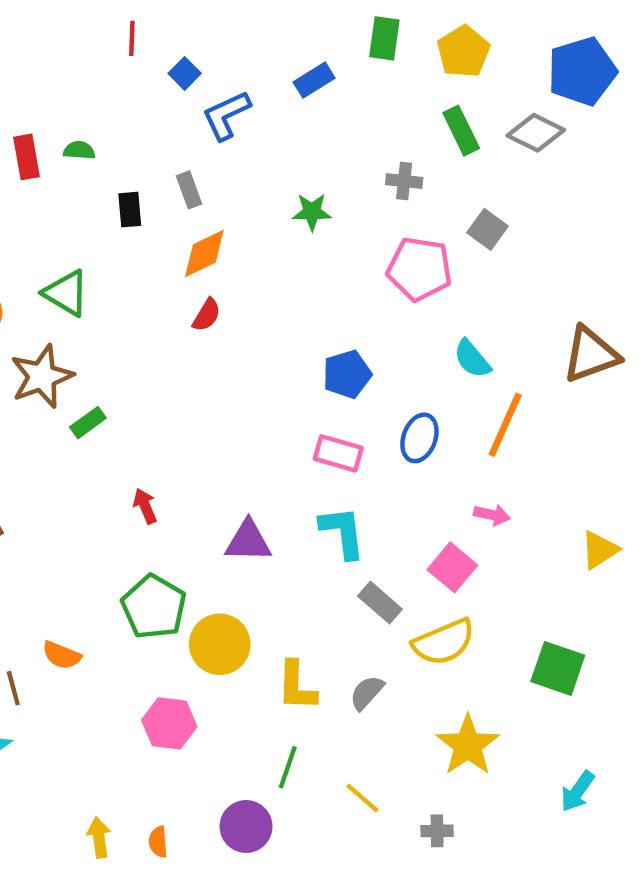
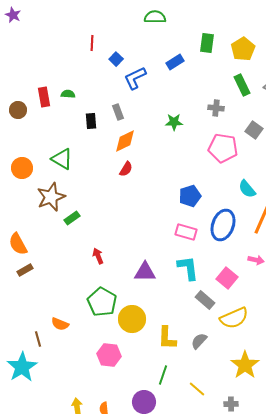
blue ellipse: (419, 438) -> (223, 225), size x1.4
pink square: (452, 567) -> (227, 278), moved

